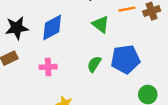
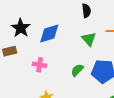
black star: (17, 28) -> (21, 28), turned 30

